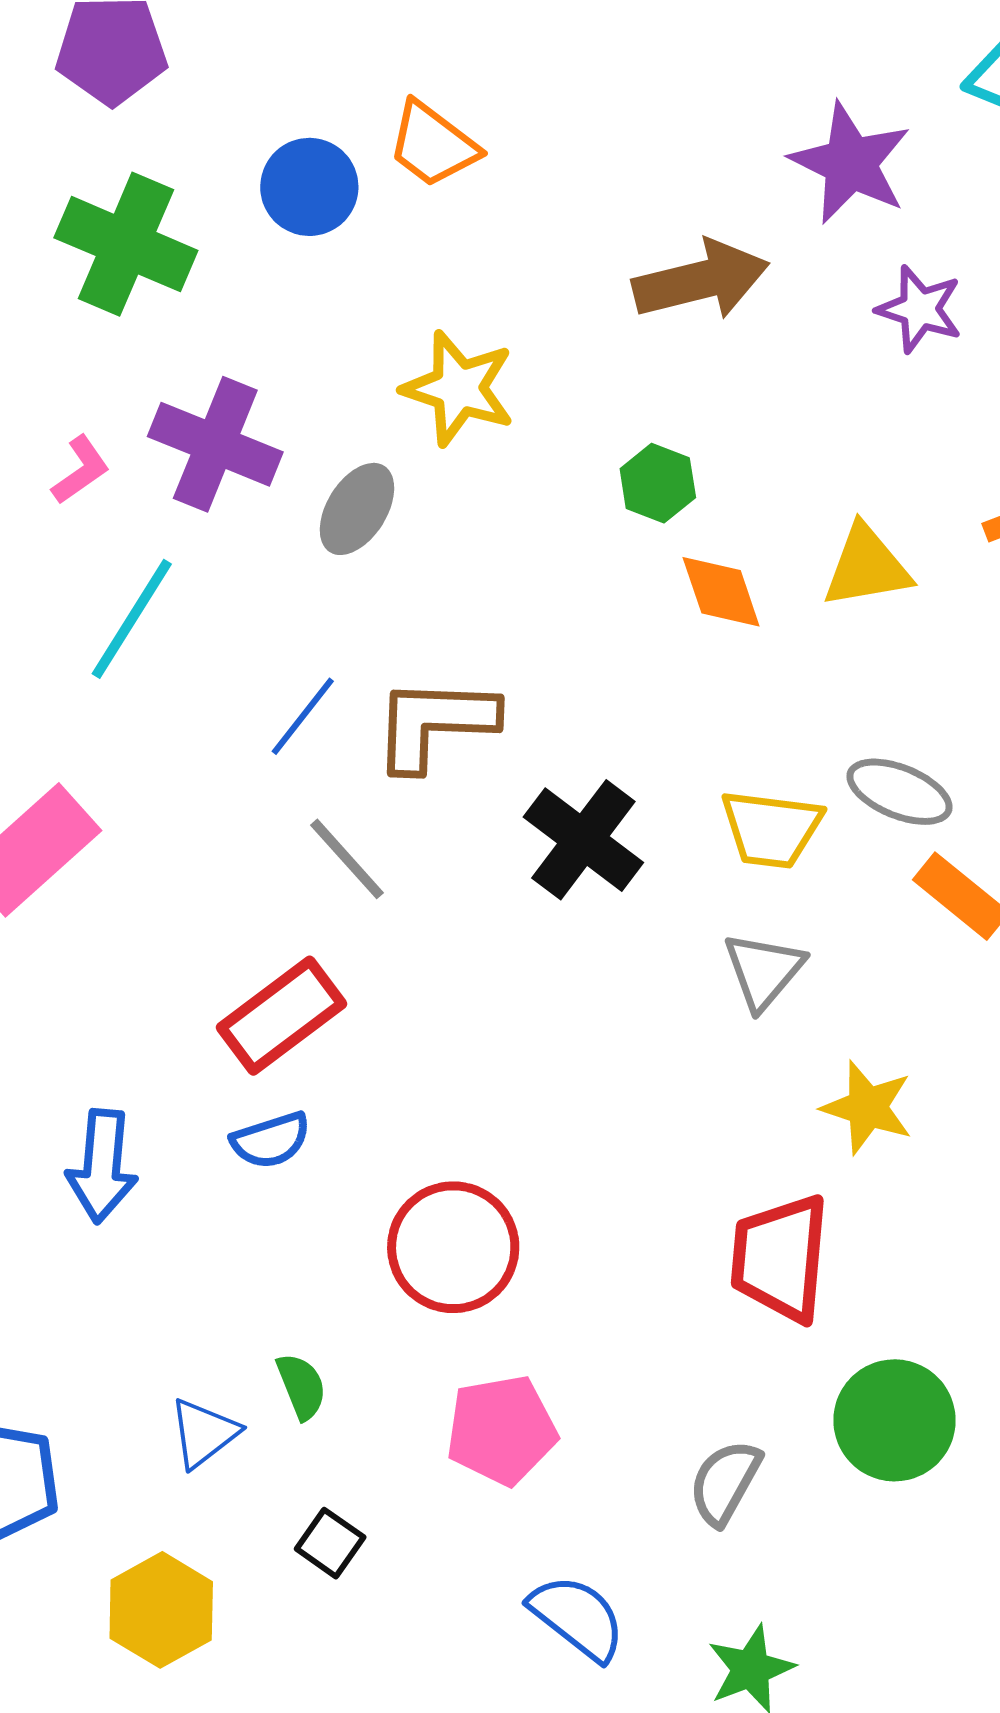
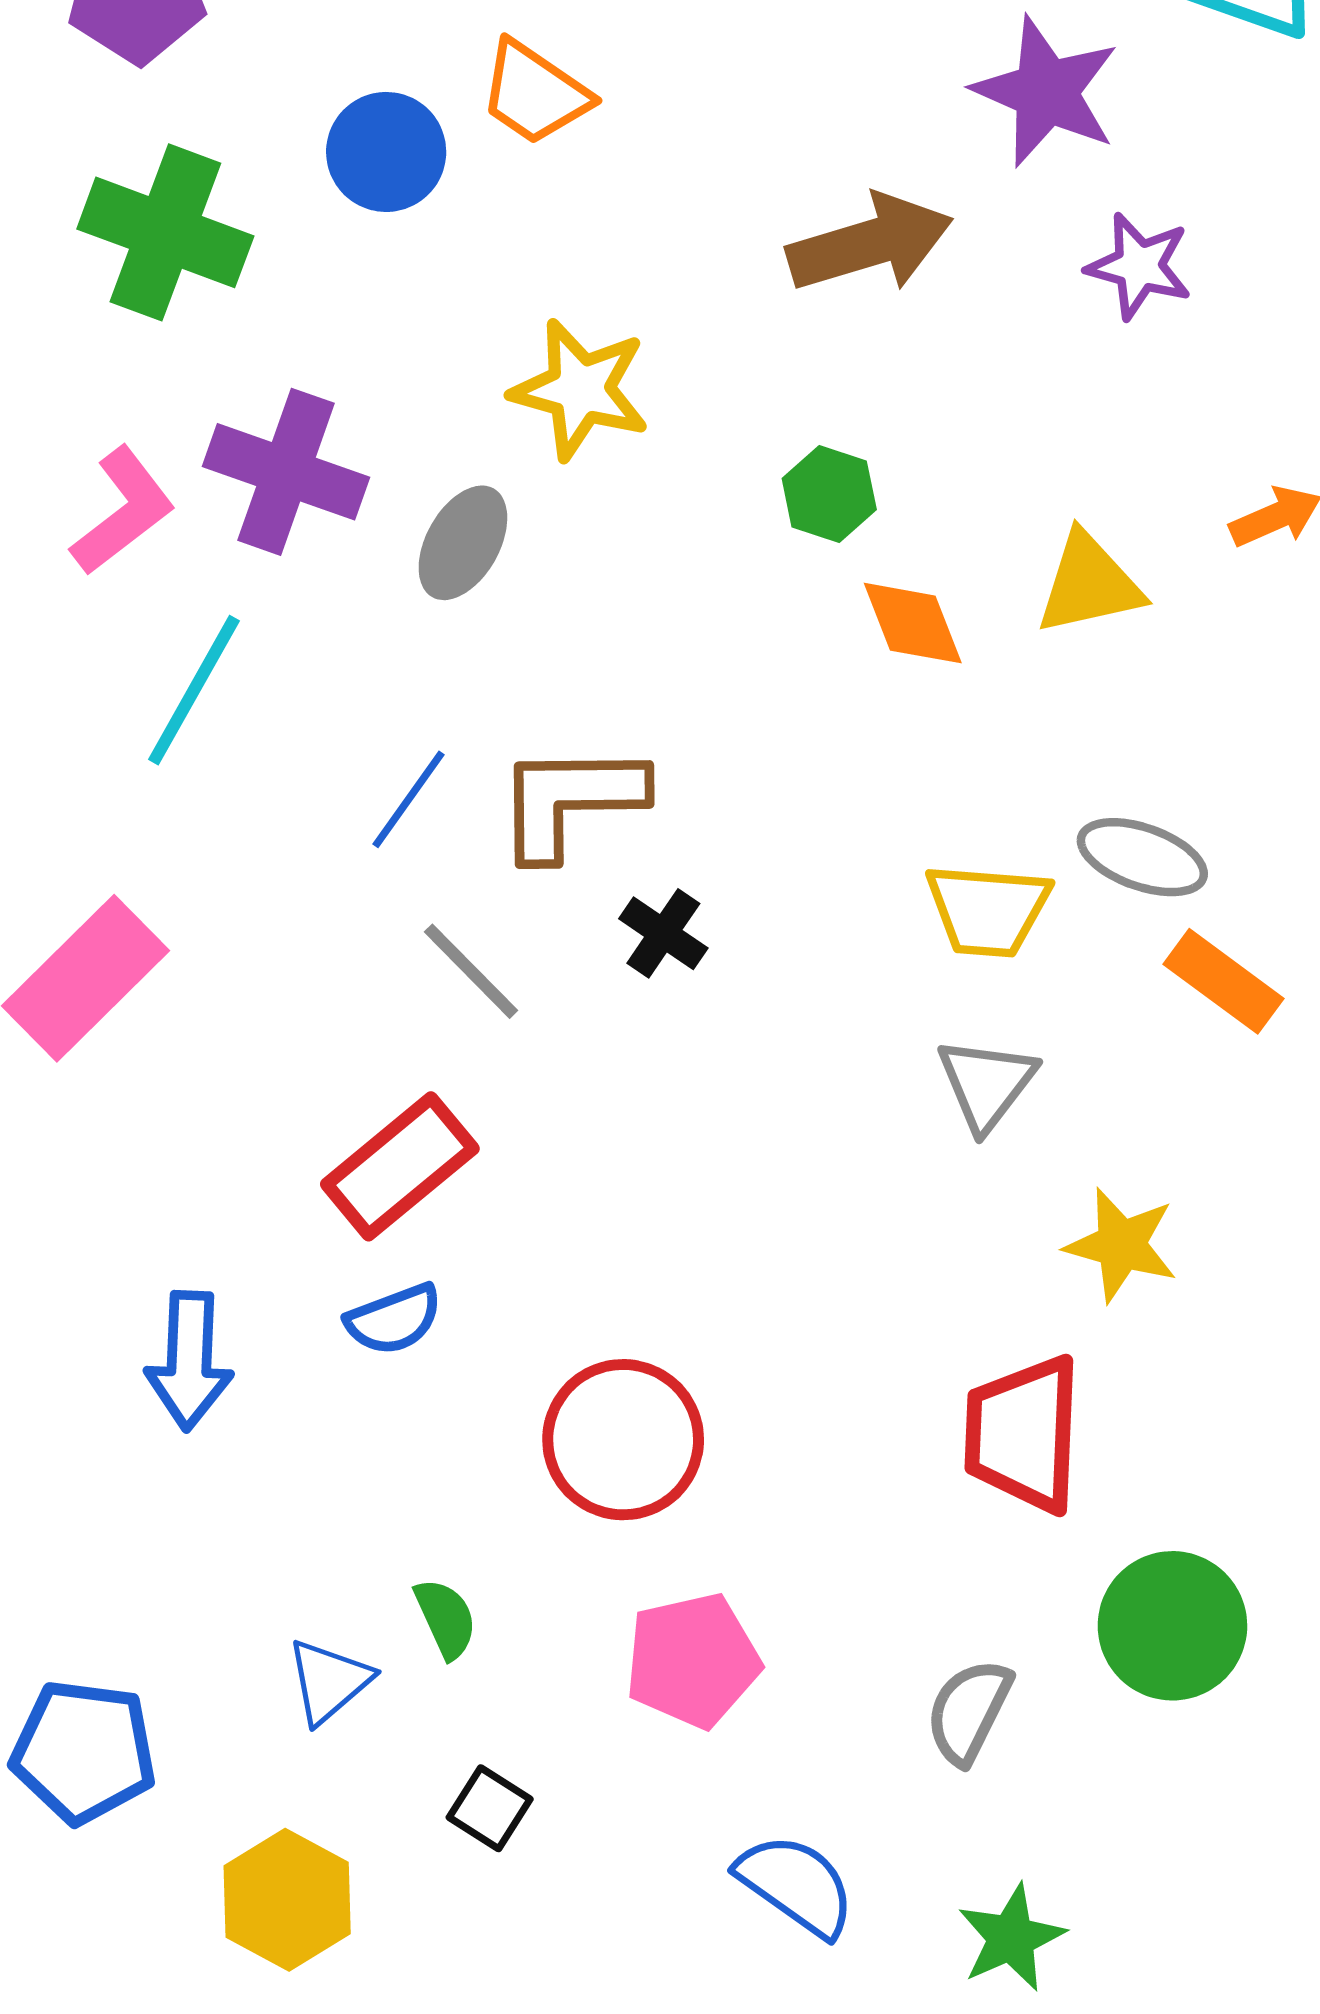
pink L-shape: (81, 470) -> (123, 511), size x1.5
black cross: (583, 840) -> (663, 933), moved, size x0.6

